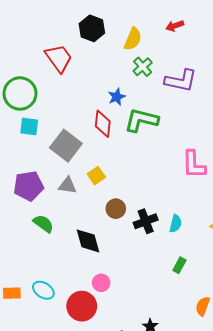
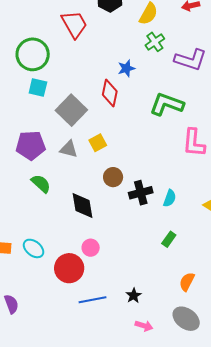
green L-shape: (141, 120) -> (167, 104), moved

